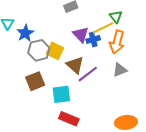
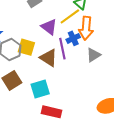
blue cross: (93, 39) -> (73, 38), moved
purple line: (88, 74) -> (62, 49), moved, turned -55

